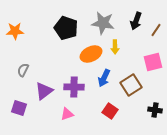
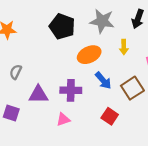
yellow arrow: (115, 47) -> (124, 47), moved
blue arrow: (104, 78) -> (103, 81), turned -66
purple triangle: (44, 91) -> (38, 95), turned 36

